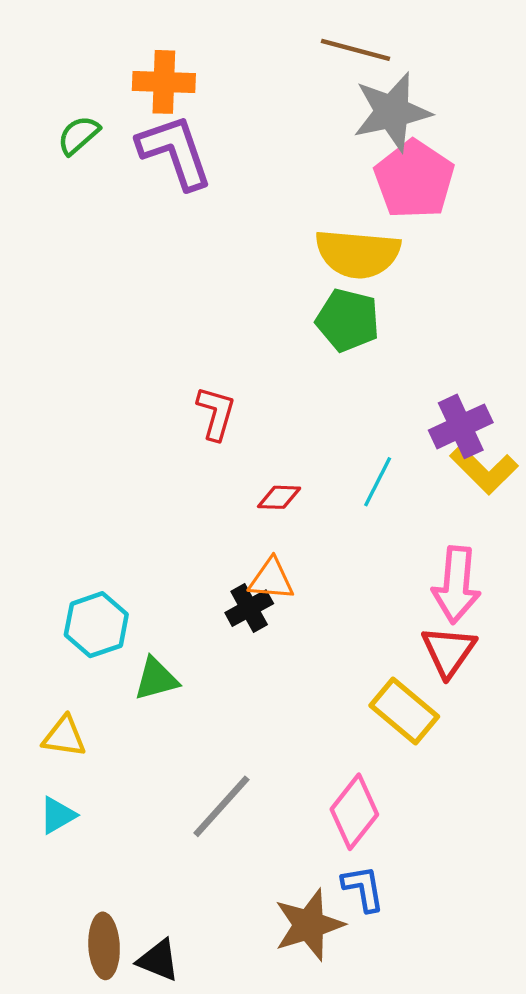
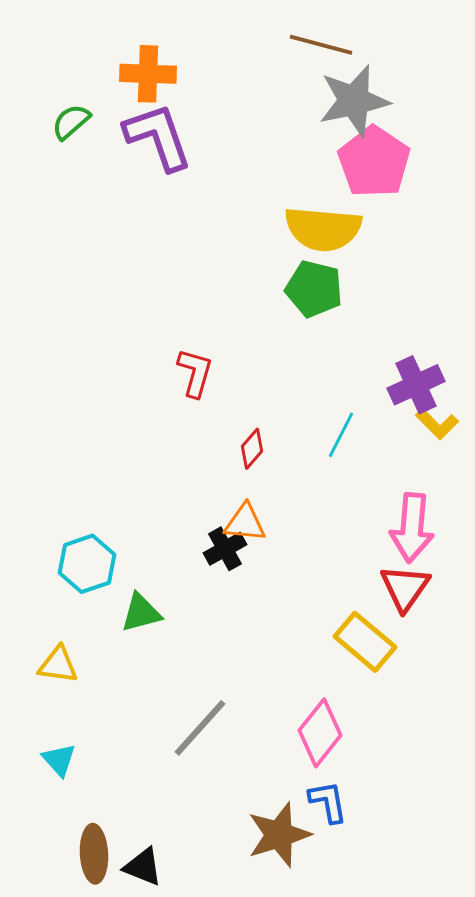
yellow L-shape: (484, 470) -> (437, 424), size x0.7
red diamond: (279, 497) -> (252, 449), turned -51
cyan triangle: (58, 815) -> (59, 760), moved, turned -42

